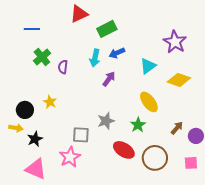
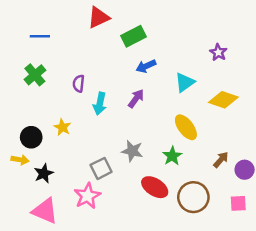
purple star: (175, 42) -> (218, 52), size x0.6
green cross: (42, 57) -> (35, 75), moved
cyan arrow: (95, 58) -> (100, 104), moved
gray star: (106, 121) -> (132, 151), turned 30
gray square: (81, 135) -> (101, 168), turned -30

